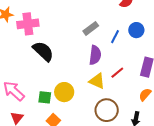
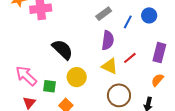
black semicircle: (43, 51) -> (62, 50), moved
green square: (45, 97) -> (50, 86), moved

